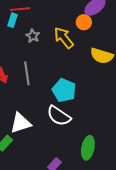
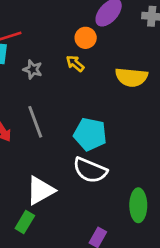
orange circle: (84, 22) -> (86, 38), moved
yellow arrow: (64, 38) -> (75, 63), size x0.6

